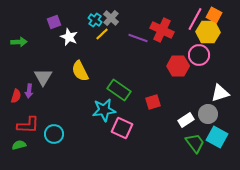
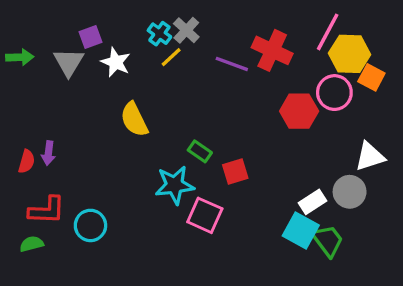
orange square: (214, 15) -> (371, 77), moved
green arrow: (19, 42) -> (20, 57), moved
gray triangle: (43, 77) -> (69, 62), moved
green rectangle: (119, 90) -> (200, 151), size x0.6
red square: (153, 102) -> (235, 172), moved
cyan square: (217, 137) -> (301, 230), moved

